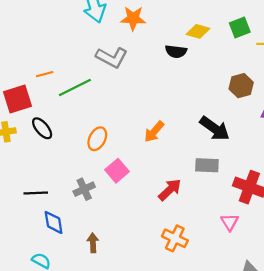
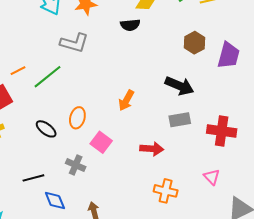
black ellipse: (42, 128) -> (46, 129), moved
gray cross: (84, 189) -> (76, 165), turned -30
red arrow: (170, 190) -> (152, 149), turned 60
pink triangle: (230, 222) -> (212, 177), moved

